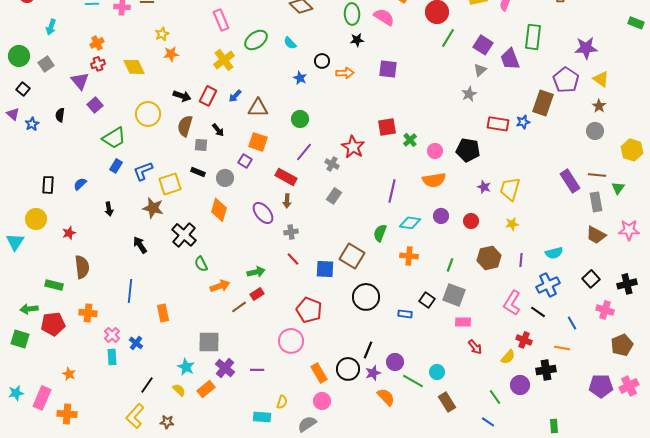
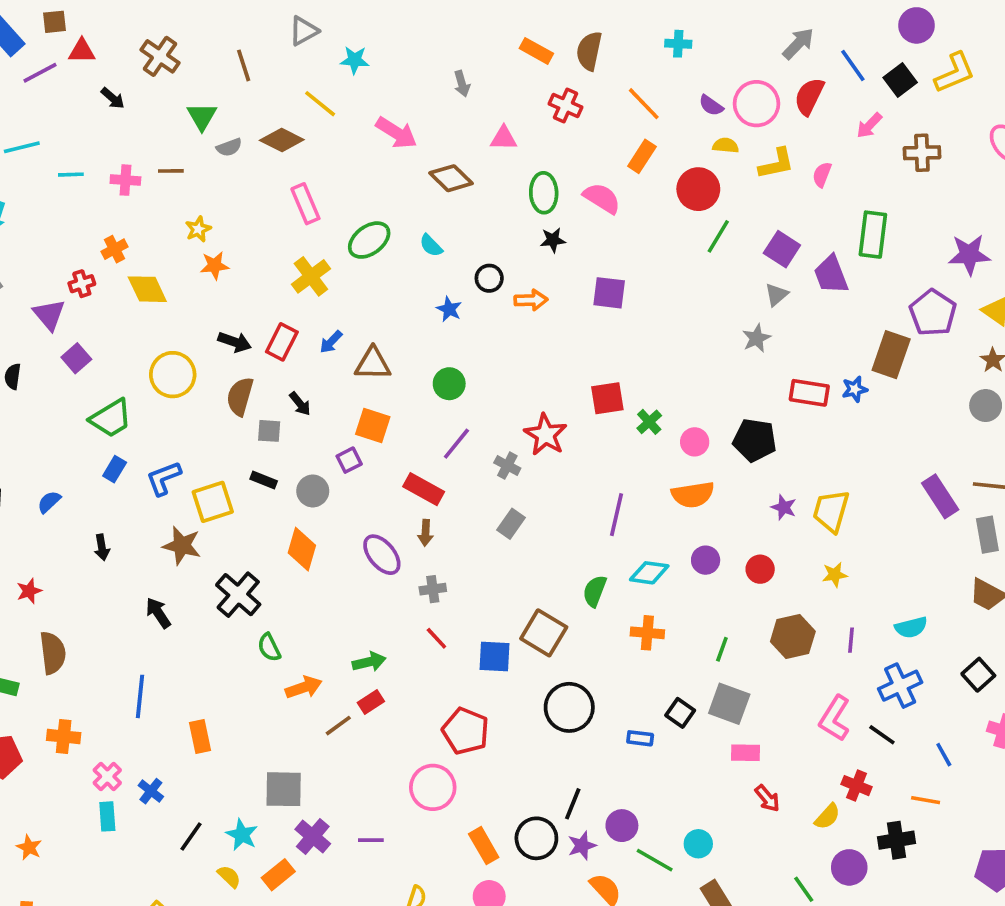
orange cross: (97, 43) -> (115, 249), moved
purple square: (245, 161) -> (349, 460), turned 32
black line: (147, 385) -> (191, 837), moved

